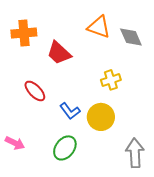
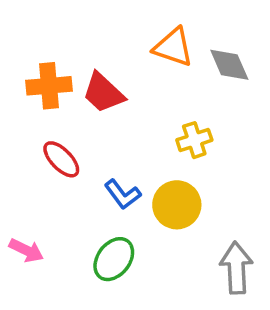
orange cross: (24, 33) -> (49, 86), moved

